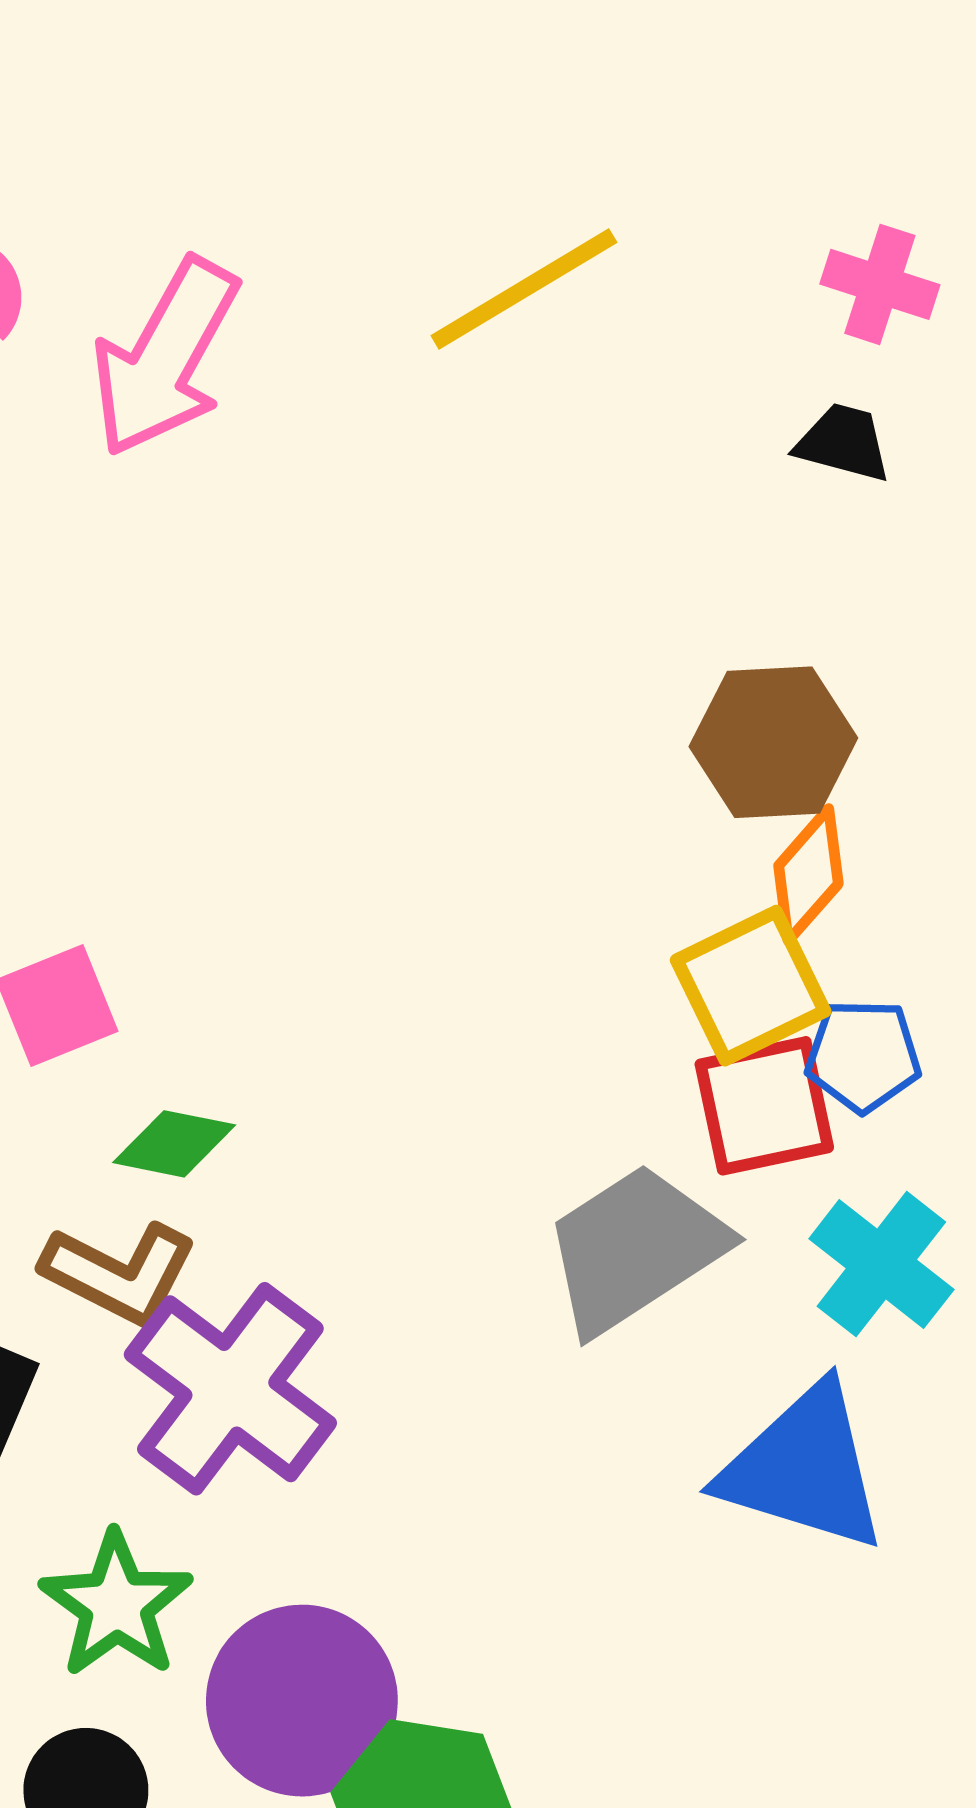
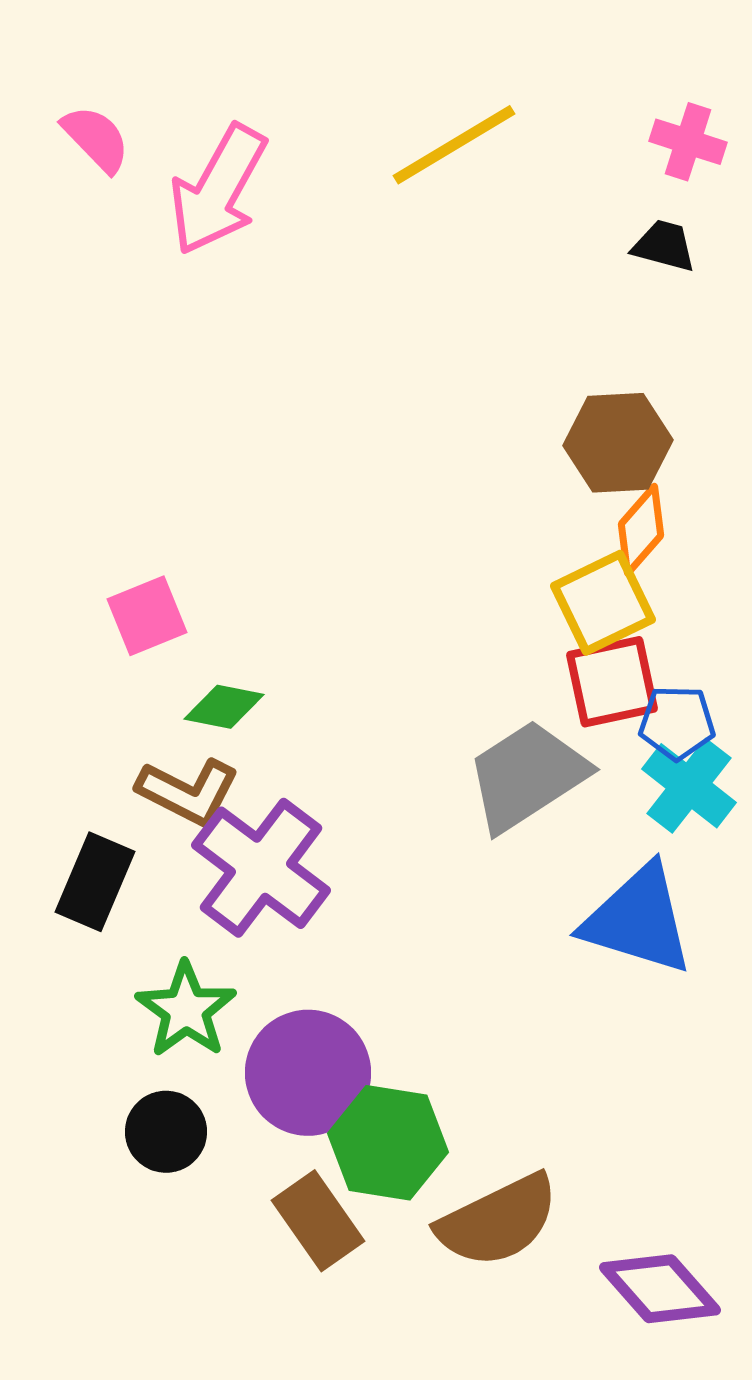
blue pentagon: (863, 1056) -> (677, 723), moved

